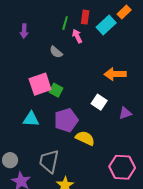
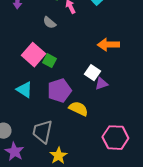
pink square: (40, 84) -> (33, 55), turned -30
purple triangle: (125, 113) -> (101, 84), moved
cyan triangle: (31, 119) -> (24, 90), turned 30

